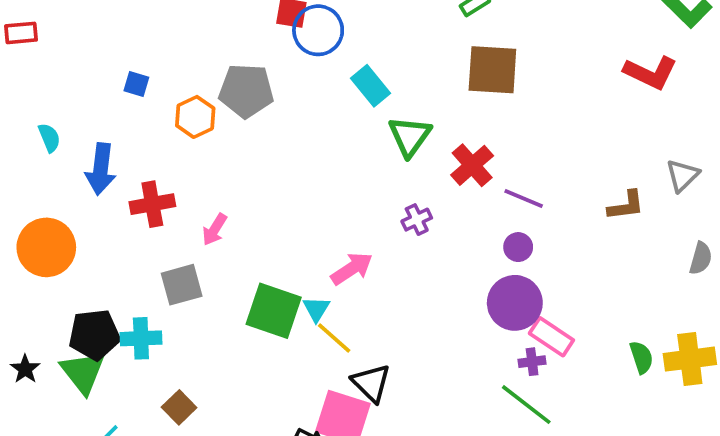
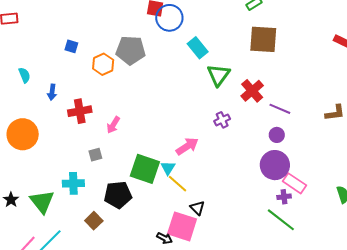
blue arrow: (101, 169) -> (52, 92), size x0.6
gray square: (182, 285) -> (95, 155), size x0.6
black pentagon: (94, 335) -> (118, 195), moved
black triangle: (371, 383) -> (197, 208), size x0.7

